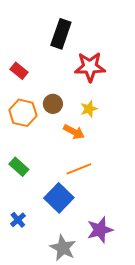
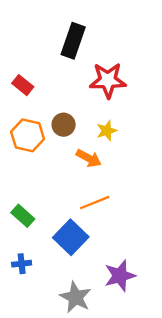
green rectangle: (19, 167) -> (23, 216), moved
blue cross: (18, 220) -> (22, 264), turned 35

